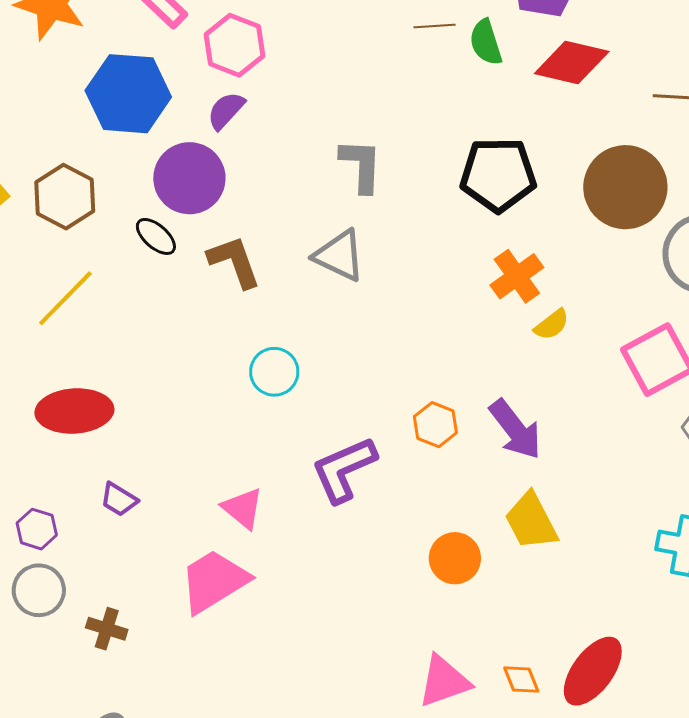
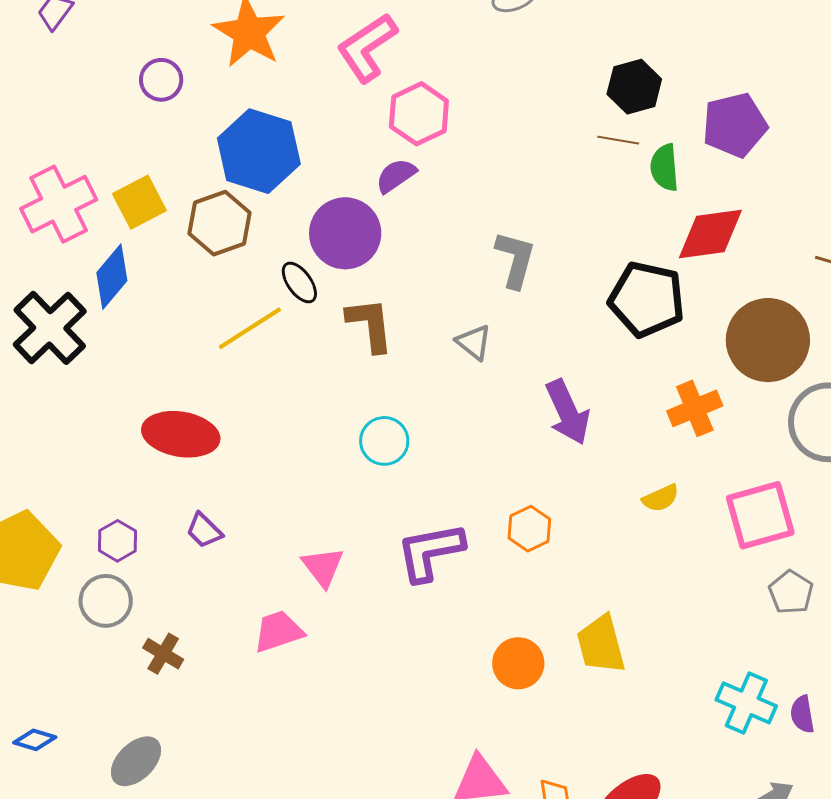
red diamond: (572, 63) -> (710, 234), moved, turned -34
blue hexagon: (128, 94) -> (259, 151), moved
gray triangle: (339, 256) -> (474, 342), size x0.7
orange cross: (517, 276) -> (695, 408), moved
yellow line: (65, 298) -> (250, 328), moved
yellow semicircle: (552, 325) -> (661, 498), moved
purple arrow: (515, 429) -> (568, 412), moved
pink trapezoid: (214, 581) -> (278, 631), size x0.7

